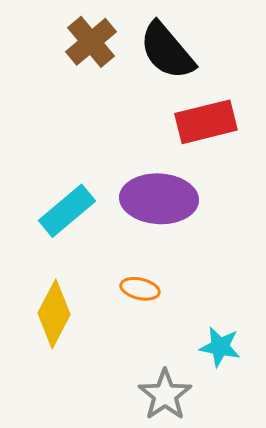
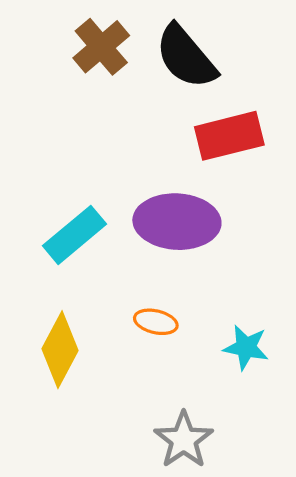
cyan star: (220, 347) -> (246, 347), moved

